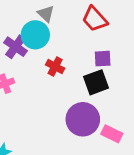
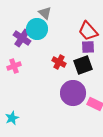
red trapezoid: (95, 19) -> (88, 31), moved
red cross: (55, 67) -> (59, 62), moved

